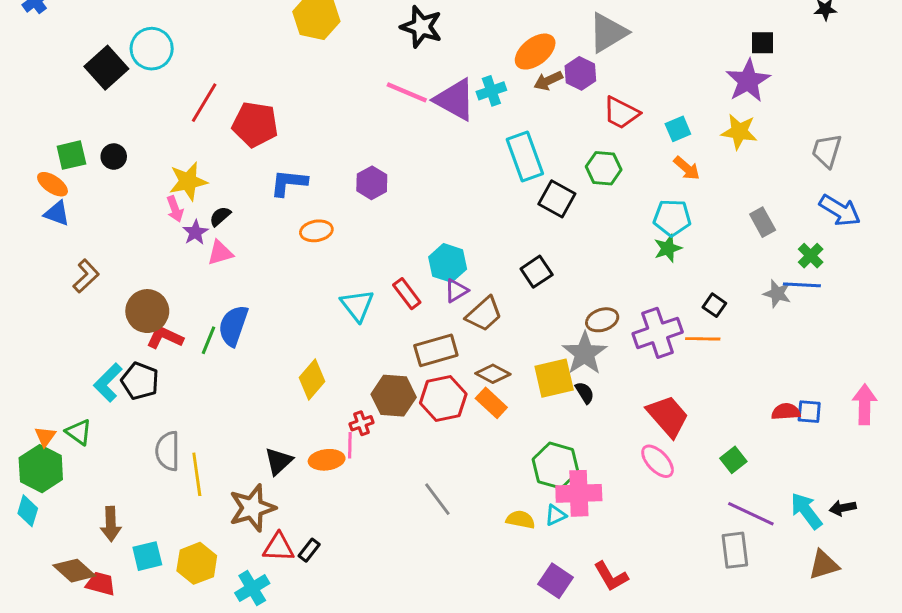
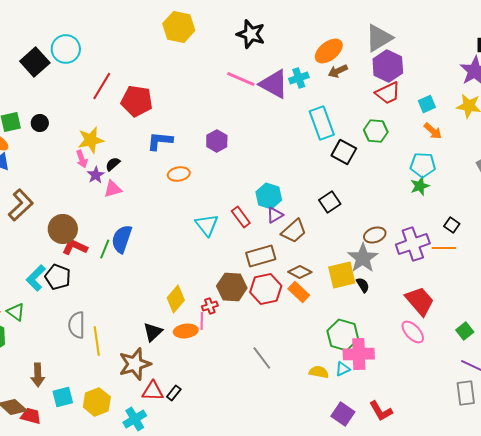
purple hexagon: (580, 73) -> (388, 66), moved, size x1.4
red trapezoid: (621, 113) -> (388, 93), turned -52
brown L-shape: (86, 276) -> (21, 205), size x1.4
yellow diamond: (312, 380) -> (176, 299), moved

